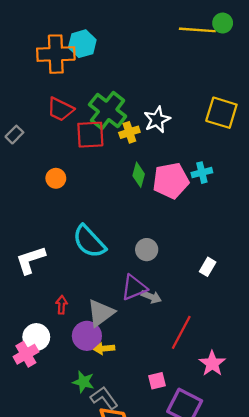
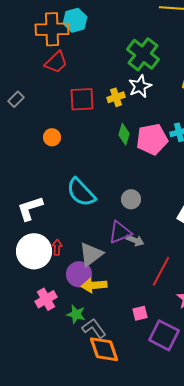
red trapezoid: (60, 109) -> (56, 62), moved, turned -70
green cross: (108, 110) -> (143, 54), moved
white circle: (36, 337) -> (34, 251), moved, size x1.5
yellow arrow: (104, 349) -> (94, 285), size x1.4
pink cross: (26, 354) -> (46, 299), moved

